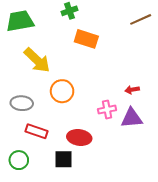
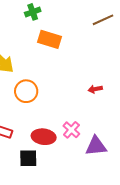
pink cross: (107, 110) -> (71, 130), moved, turned -36
purple triangle: (132, 118) -> (96, 146), moved

